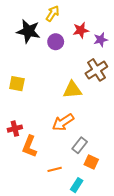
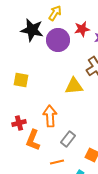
purple circle: (56, 42) -> (58, 40), size x1.5
orange arrow: (63, 122) -> (50, 116), moved, turned 120
gray rectangle: (80, 145) -> (68, 139), moved

